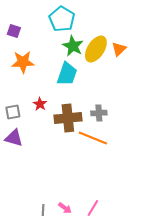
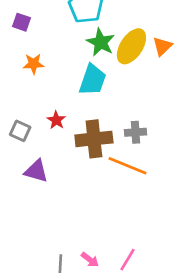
orange star: (23, 62) -> (34, 64), size x0.7
gray square: (13, 112) -> (20, 131), turned 35
purple triangle: (14, 138) -> (36, 171), moved

